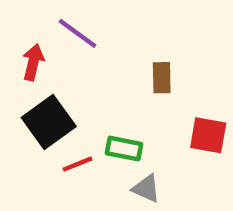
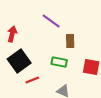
purple line: (78, 33) -> (51, 21), moved
green rectangle: (124, 149) -> (59, 62), moved

